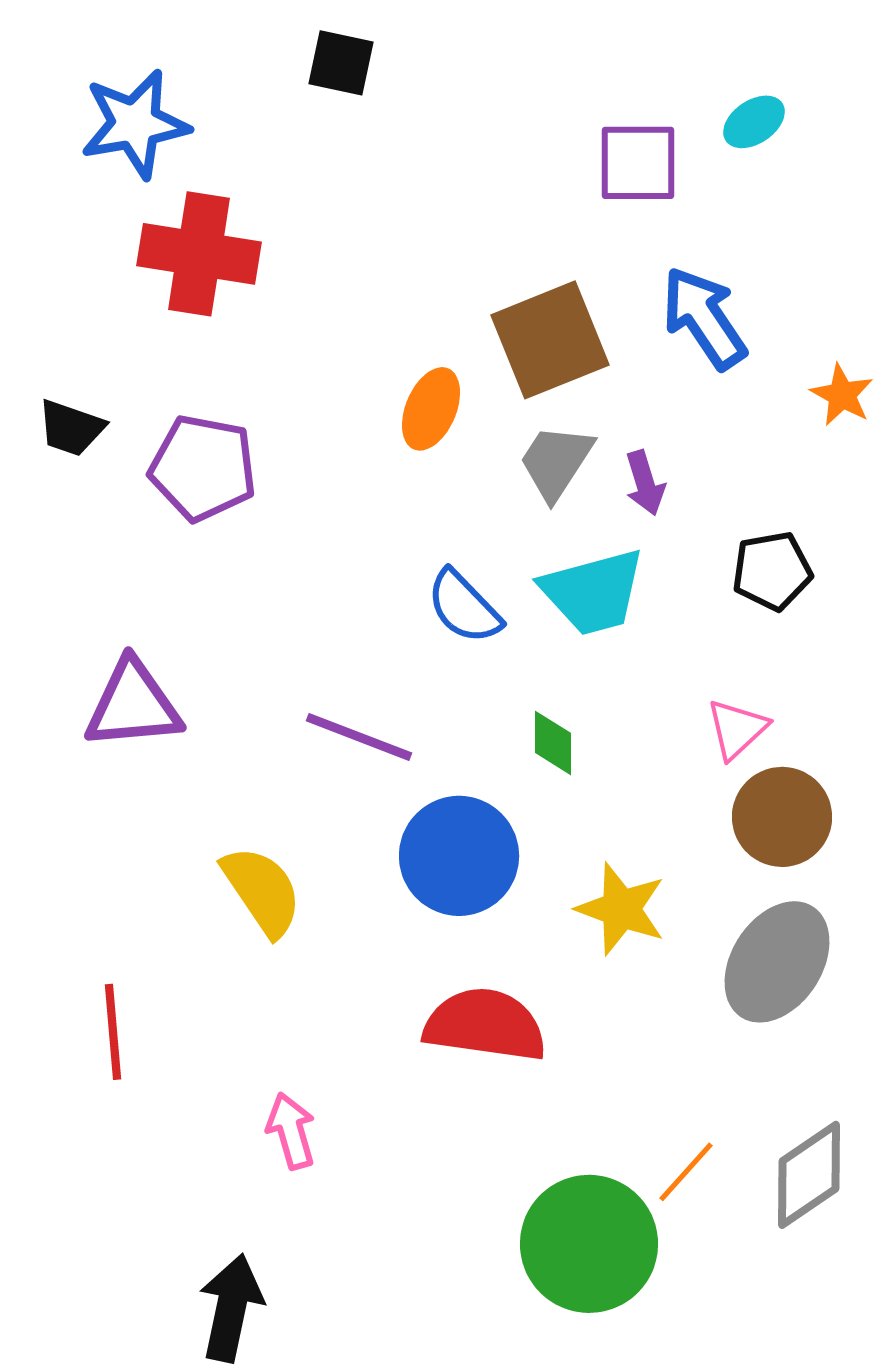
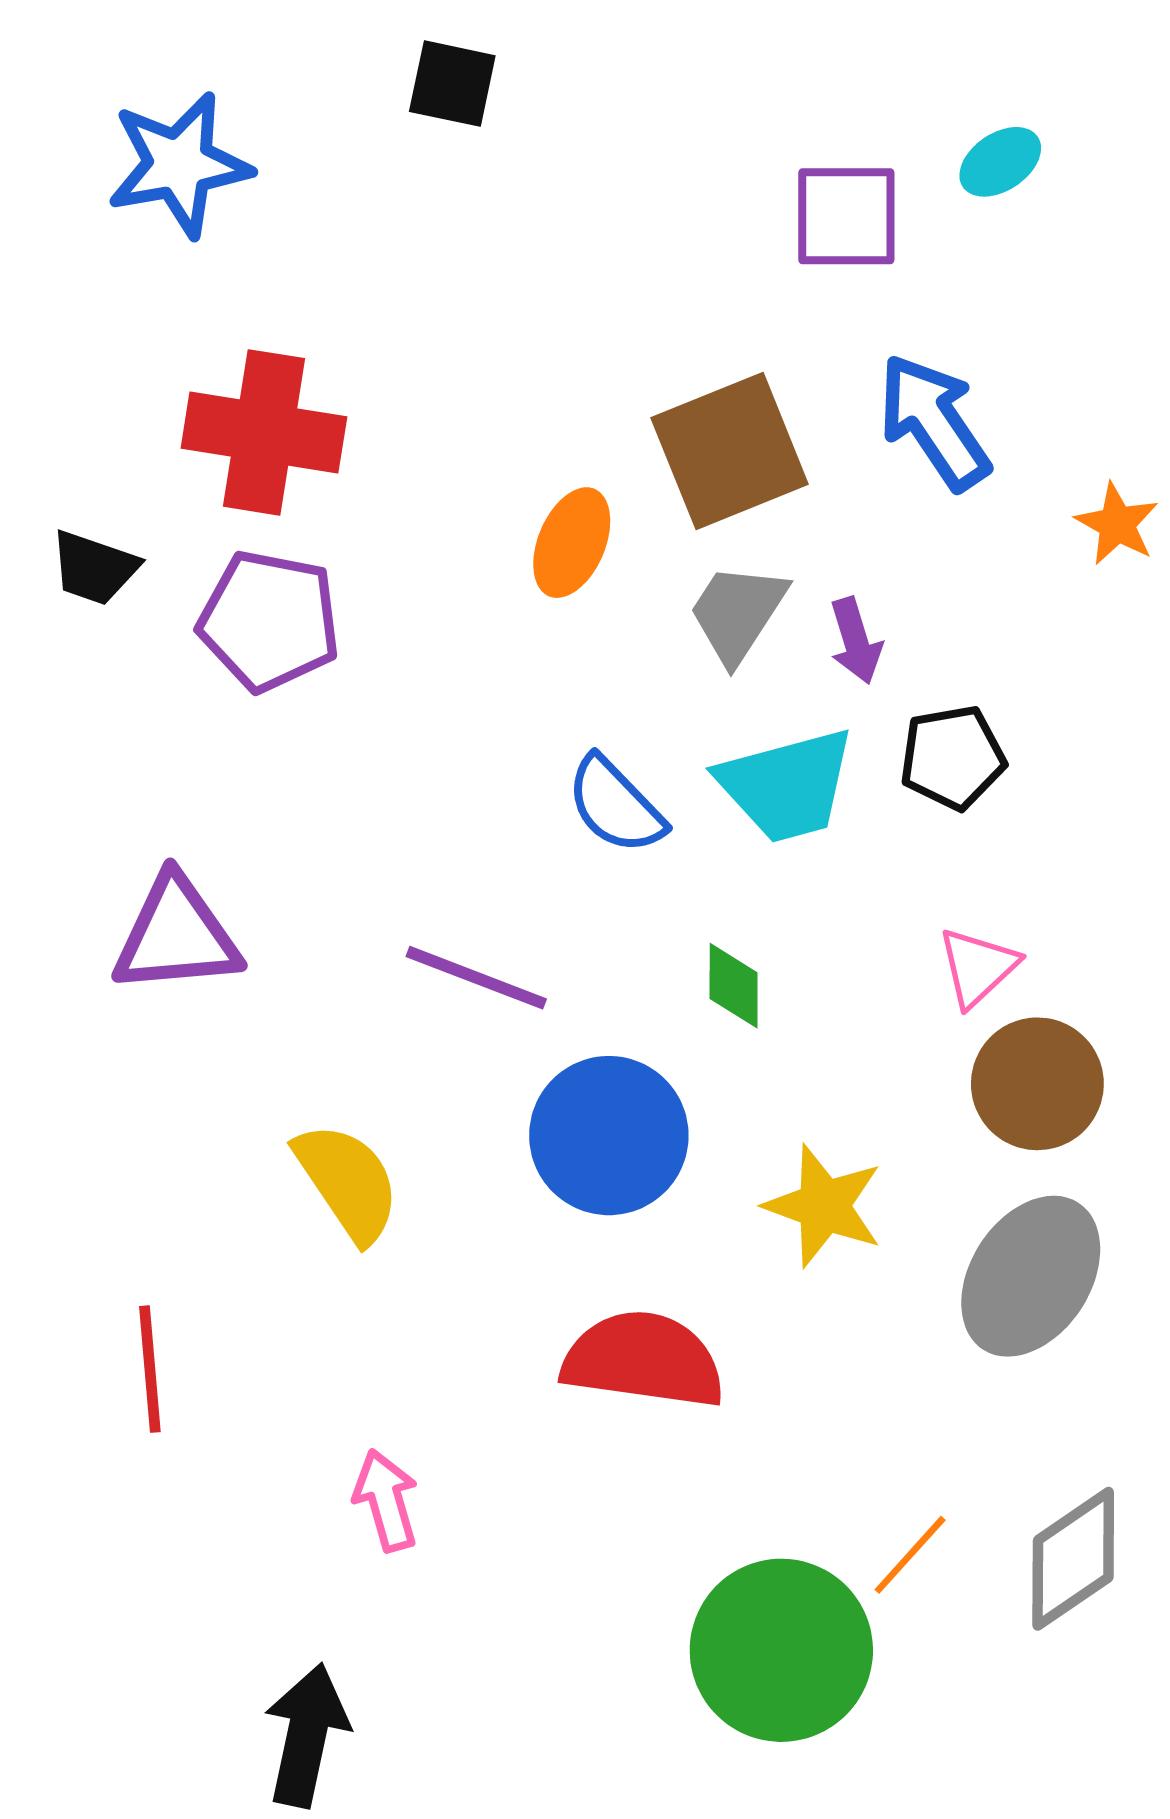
red cross: (199, 254) -> (264, 432), moved
black pentagon: (772, 571) -> (952, 757), moved

